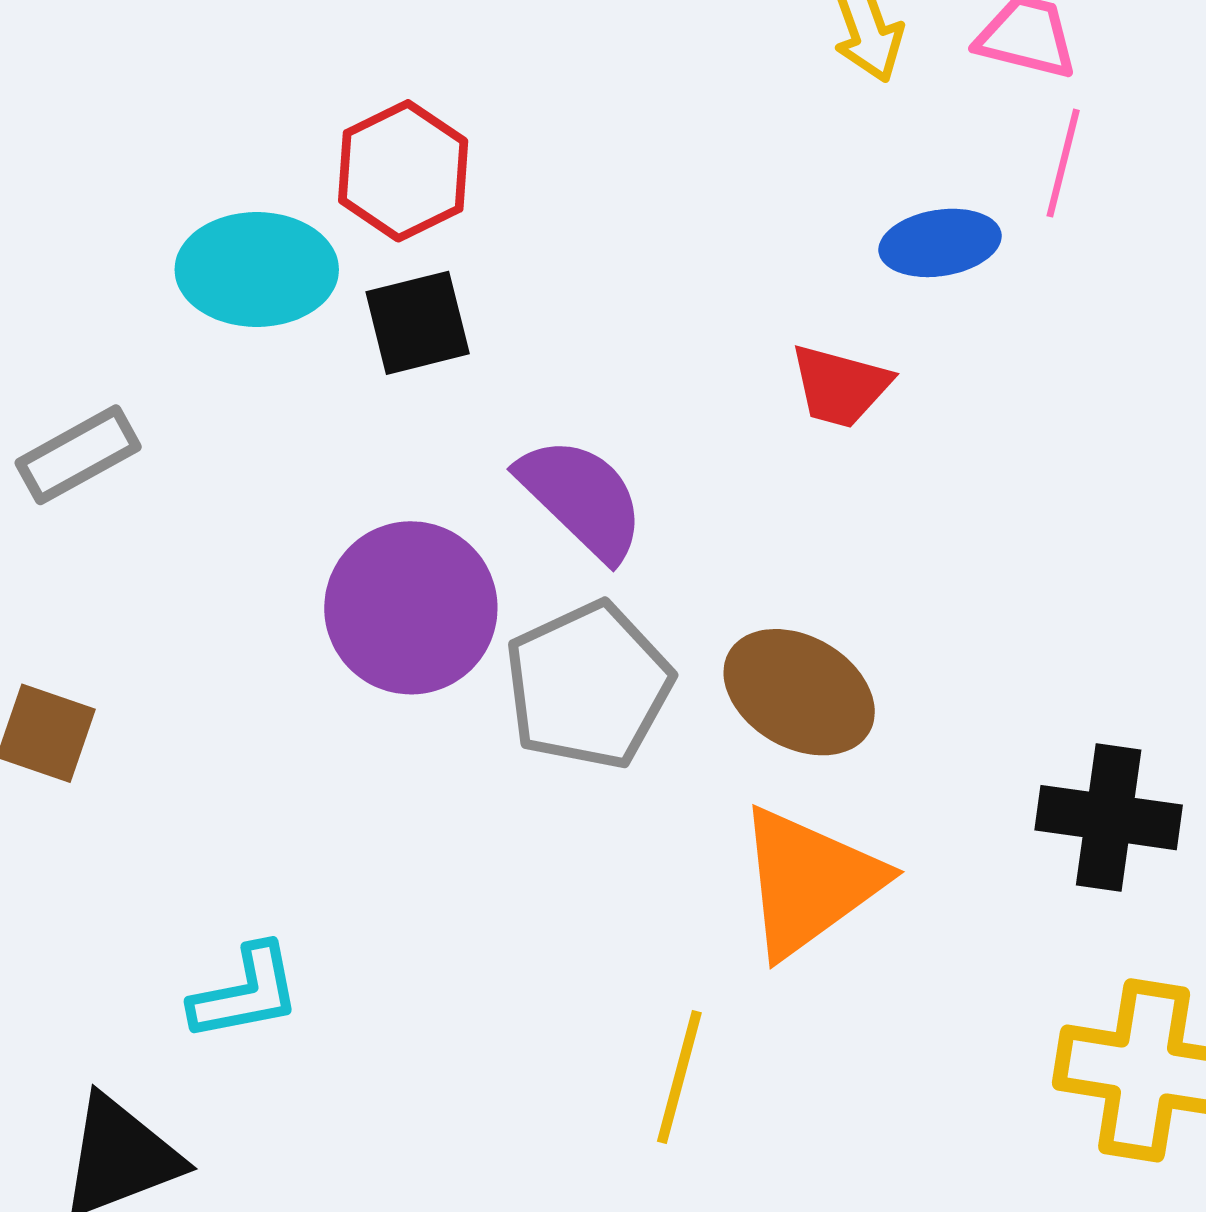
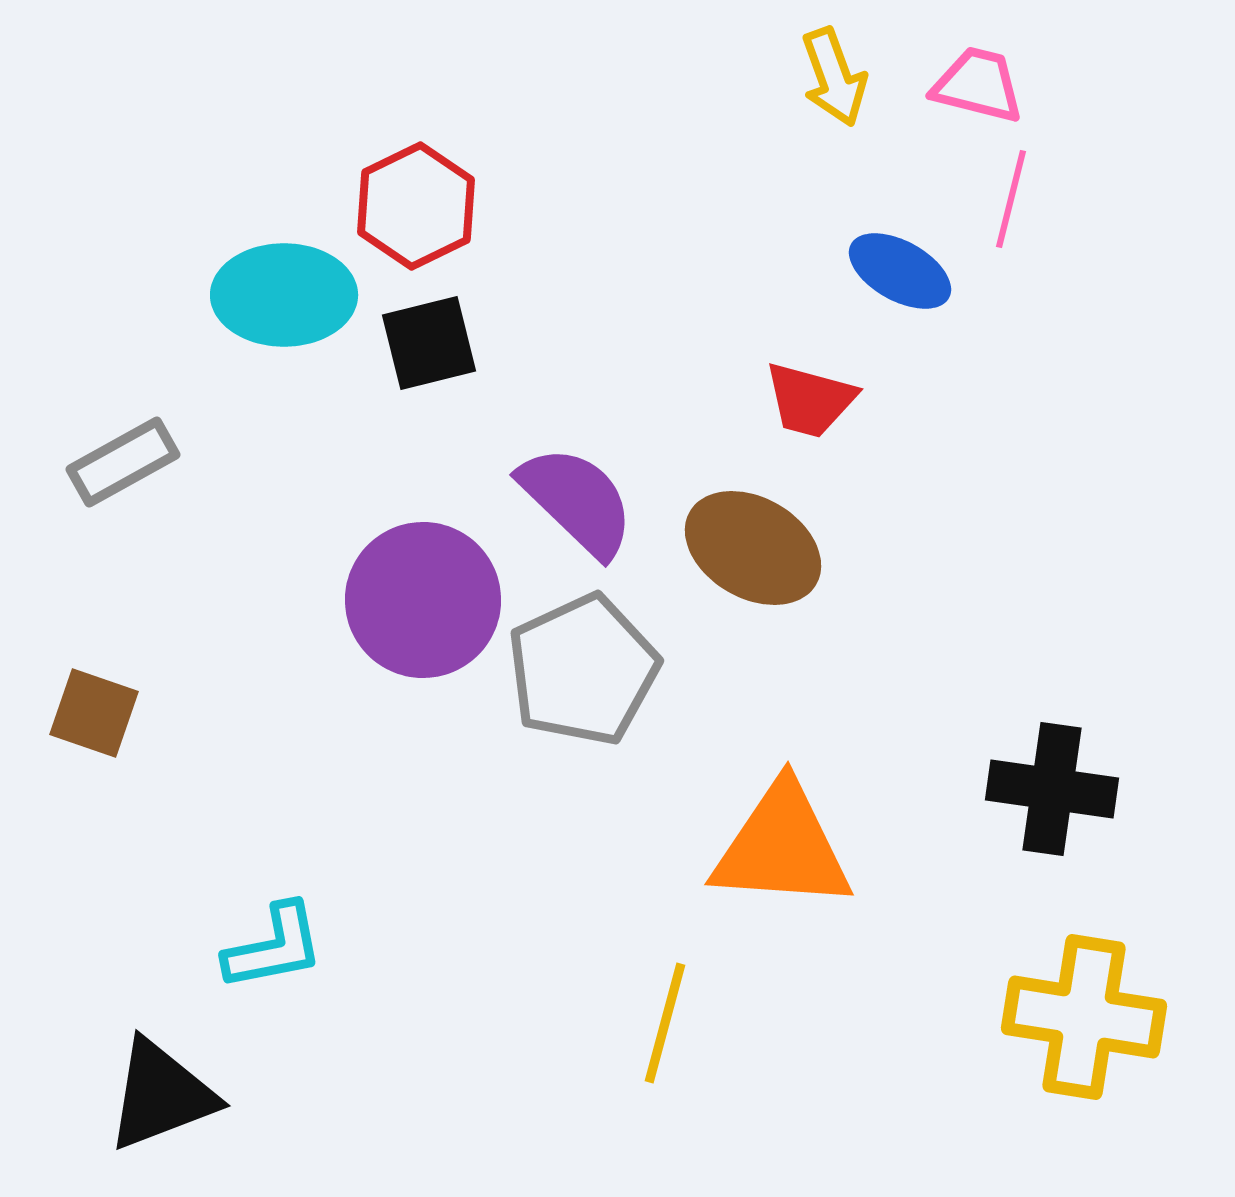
blue ellipse: (940, 243) -> (900, 271), turned 38
brown ellipse: (799, 692) -> (753, 548), moved
orange triangle: (809, 882) -> (782, 847), turned 40

